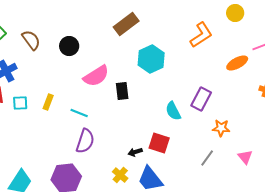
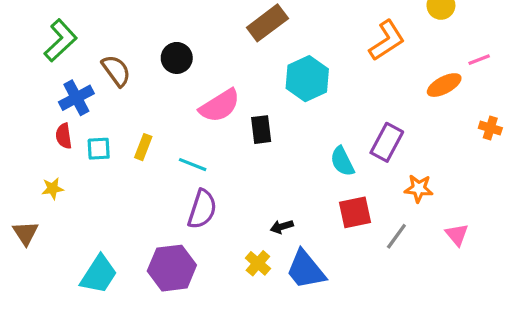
brown semicircle: (31, 40) -> (116, 71), moved
red square: (159, 143) -> (355, 212), moved, turned -30

